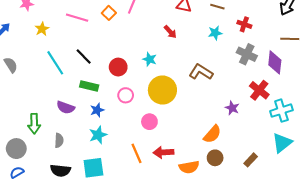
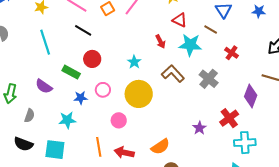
cyan star: (215, 33) -> (190, 45), moved, size x1.6
gray cross: (247, 54) -> (209, 79), moved
black line: (84, 56) -> (83, 30), moved, turned -30
red circle: (118, 67) -> (92, 59), moved
brown L-shape: (201, 72) -> (173, 74), moved
blue star: (97, 110) -> (81, 98), moved
orange semicircle: (212, 134) -> (160, 147), moved

